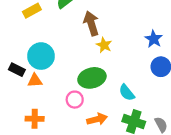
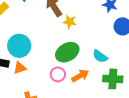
orange arrow: (97, 119) -> (80, 76), moved

